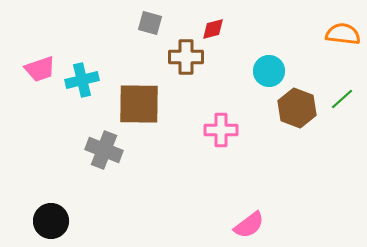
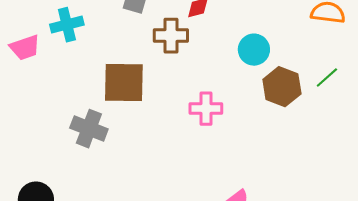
cyan cross: (82, 80) -> (67, 25), moved

